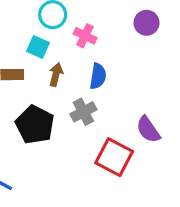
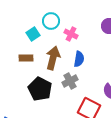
cyan square: (38, 47) -> (33, 34), moved, turned 32
brown arrow: (56, 75) -> (53, 58), size x1.6

